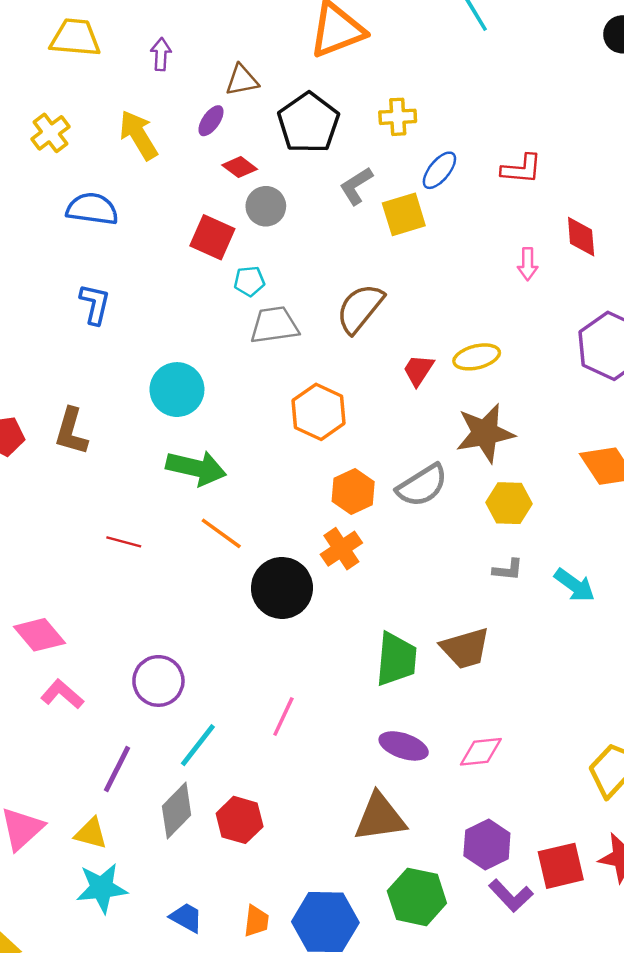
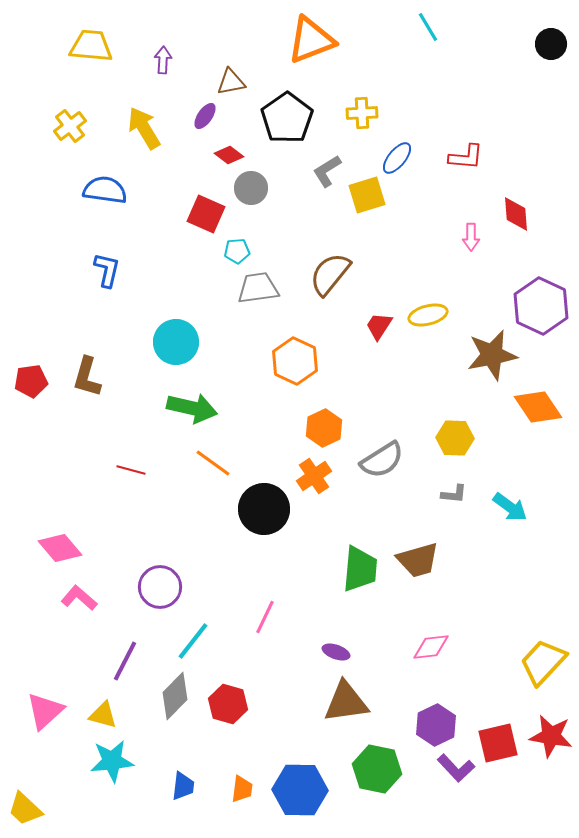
brown star: (485, 433) -> (492, 355), moved
gray semicircle: (422, 485) -> (382, 460), moved
purple ellipse: (404, 746) -> (336, 652), moved, size x0.7
blue trapezoid: (186, 918) -> (183, 786), turned 68

